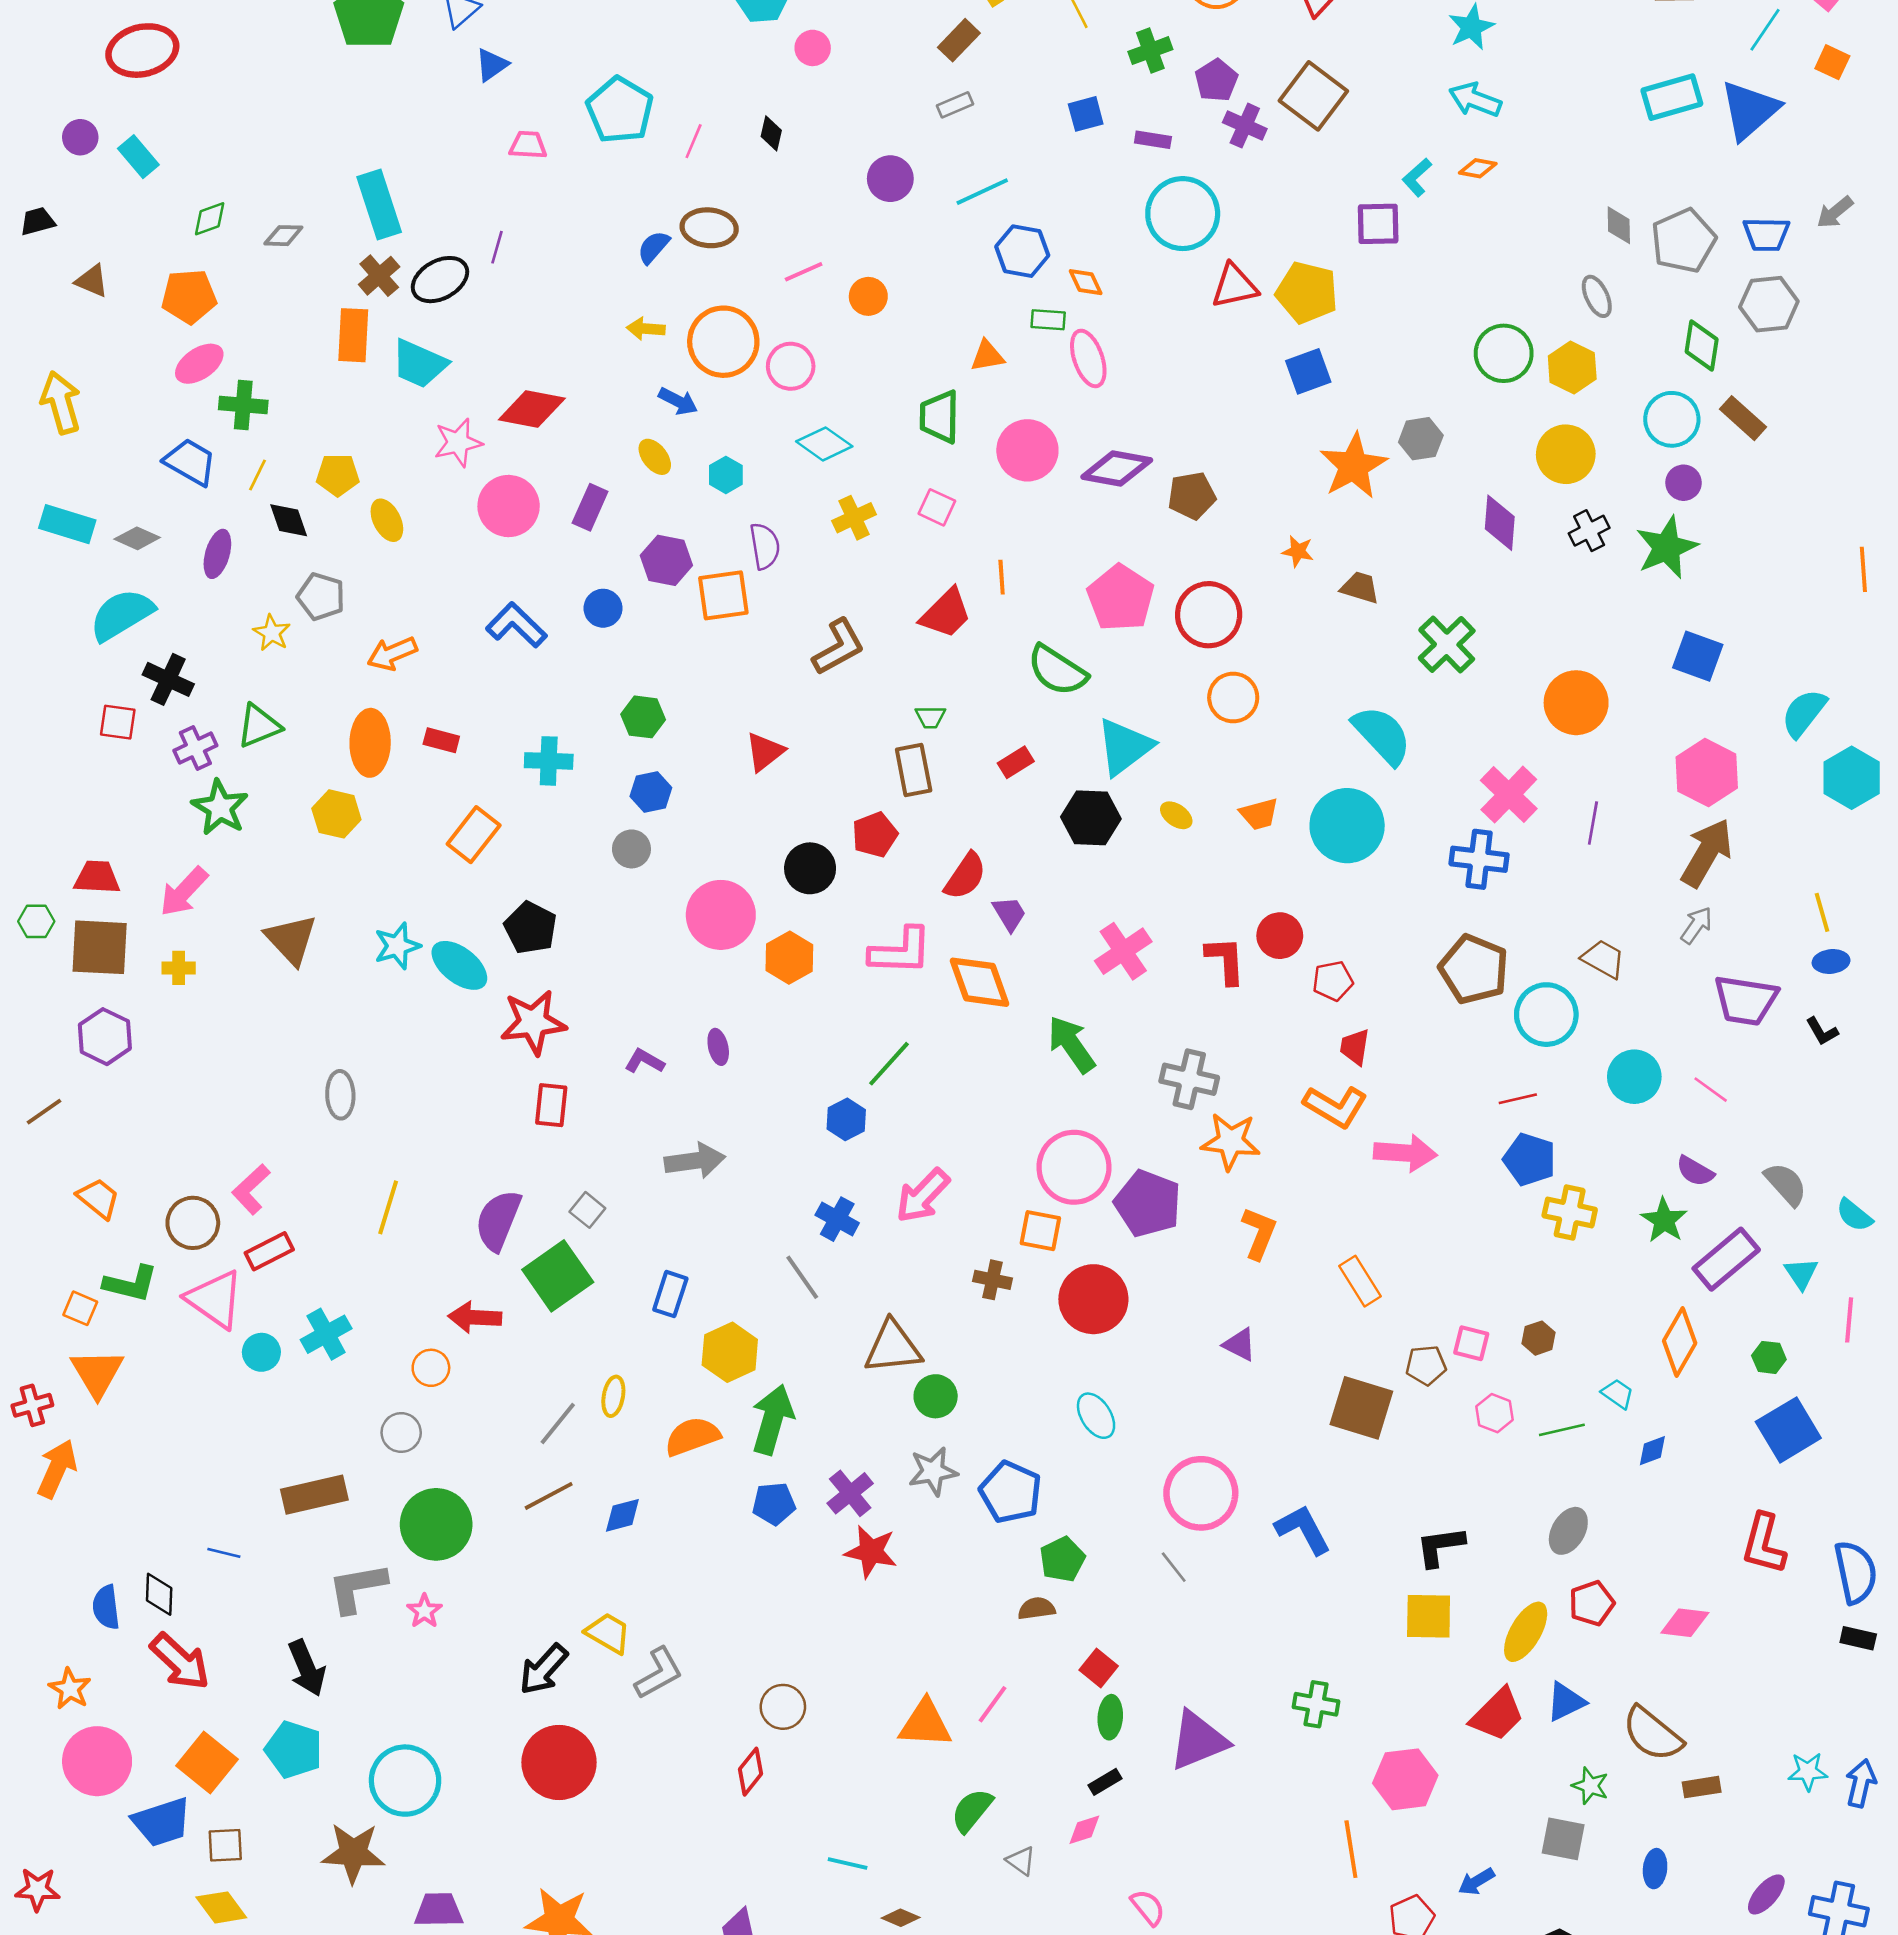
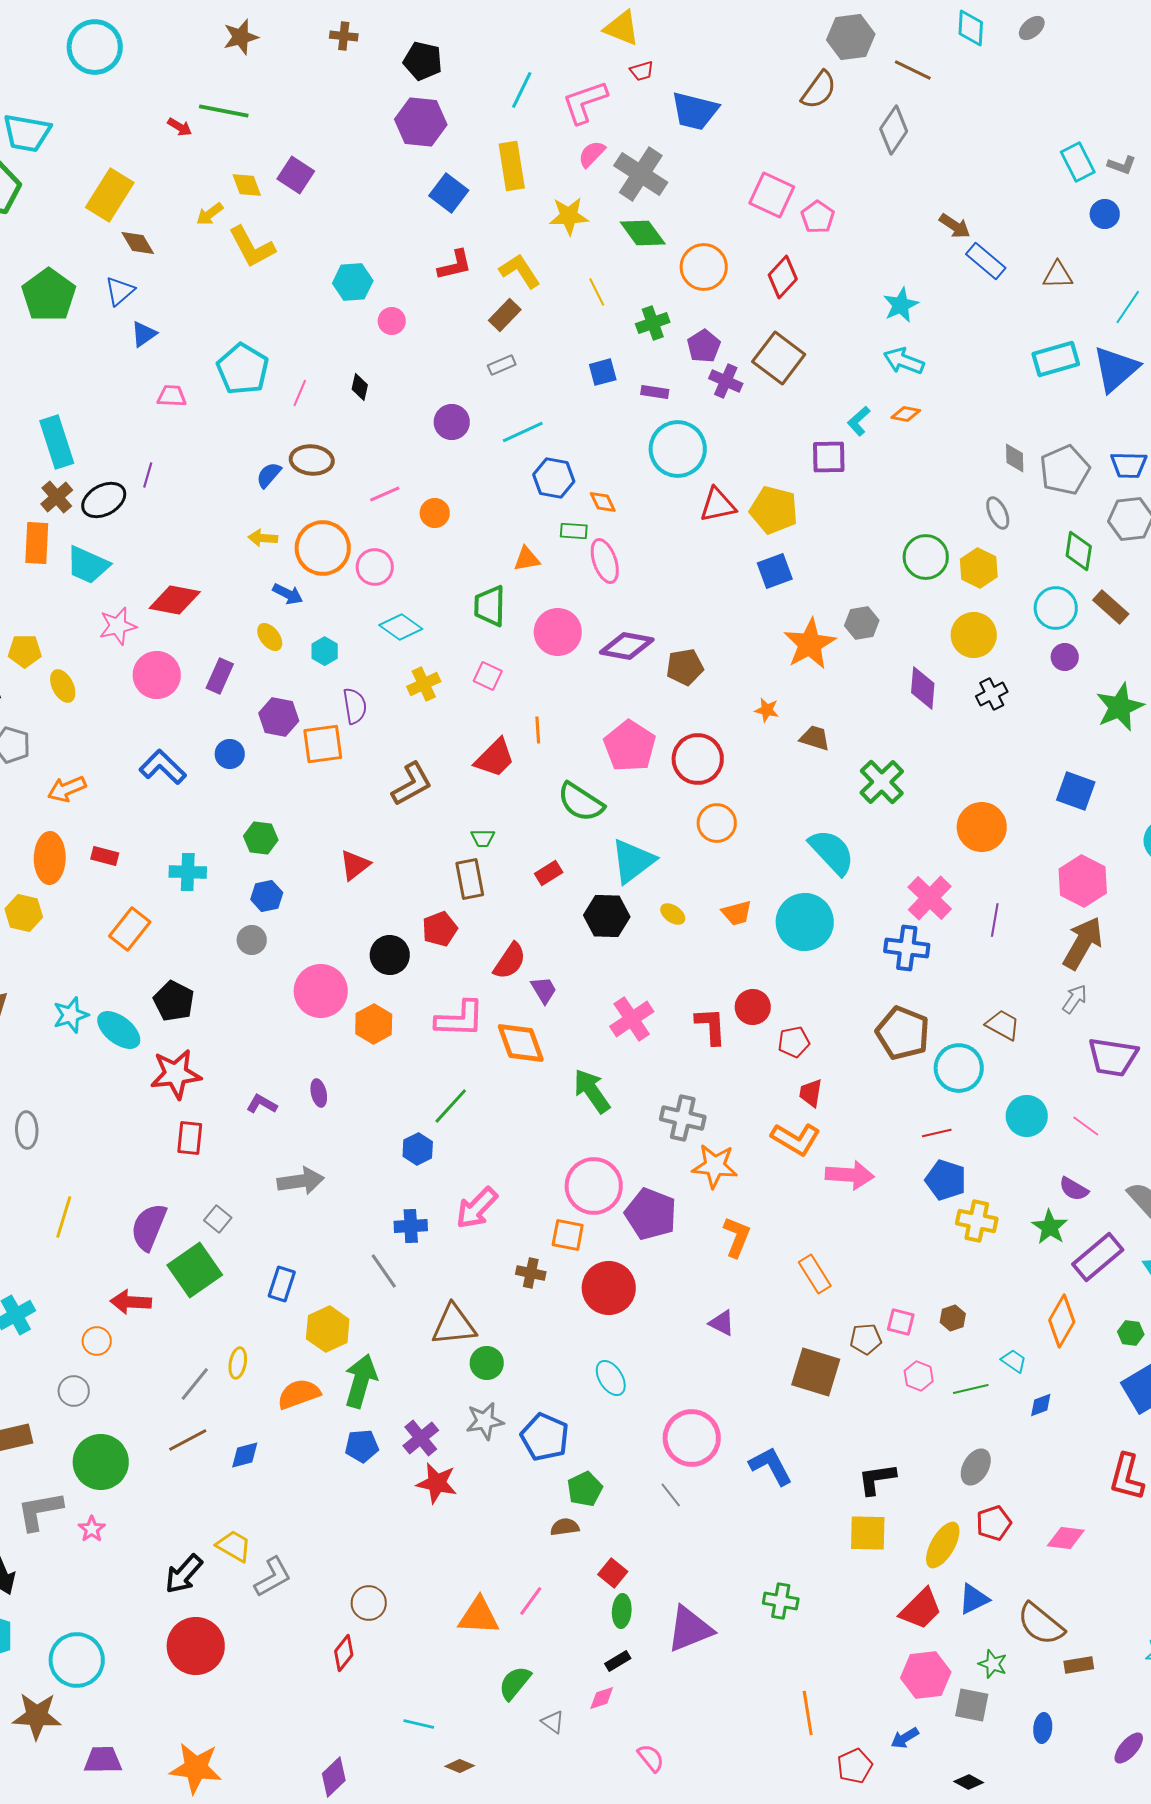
green star: (1667, 547) -> (1120, 707), moved
blue cross: (837, 1219) -> (411, 1226), turned -32
pink hexagon: (1405, 1779) -> (926, 1675), moved

